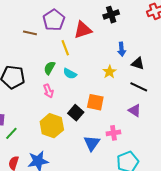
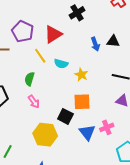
black triangle: (138, 63) -> (113, 41), moved
yellow star: (109, 72) -> (81, 75), moved
cyan semicircle: (70, 74) -> (61, 64), moved
blue triangle: (92, 143) -> (87, 132), moved

